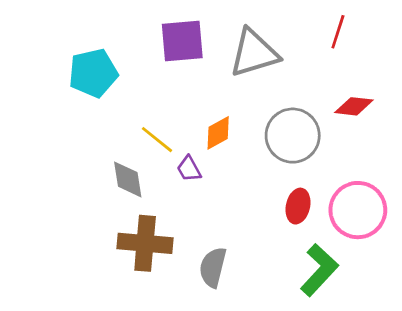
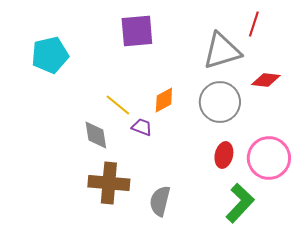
gray triangle: (254, 53) -> (222, 51), moved
cyan pentagon: (93, 73) -> (50, 55), moved
purple trapezoid: (189, 169) -> (142, 127), turned 140

